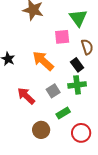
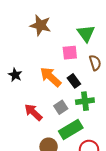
black rectangle: (77, 65) -> (74, 81), moved
green rectangle: (63, 113) -> (71, 129), size x1.6

